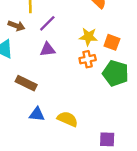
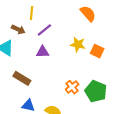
orange cross: (88, 59) -> (72, 87), moved, turned -32
green pentagon: (116, 73) -> (96, 91), moved

